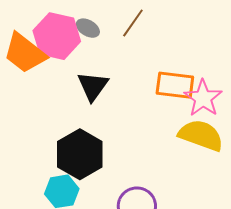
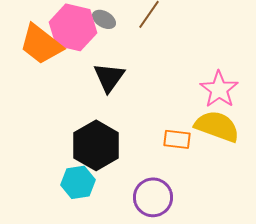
orange rectangle: (175, 85) -> (177, 139), moved, size x0.7

